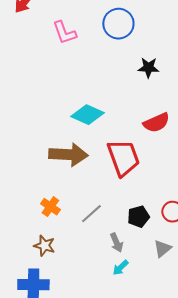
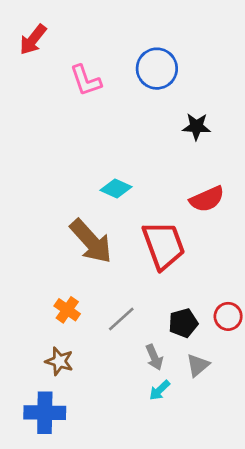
cyan diamond: (87, 115) -> (116, 189), size x0.7
brown arrow: (68, 155) -> (91, 241), turned 45
gray triangle: (162, 249) -> (198, 365), moved

